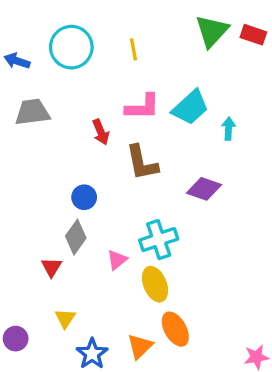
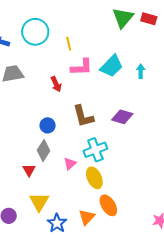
yellow line: (134, 49) -> (69, 44), moved
cyan arrow: (228, 129) -> (141, 71), moved
brown L-shape: (142, 163) -> (83, 116), moved
yellow triangle: (65, 318) -> (39, 202), size x1.5

